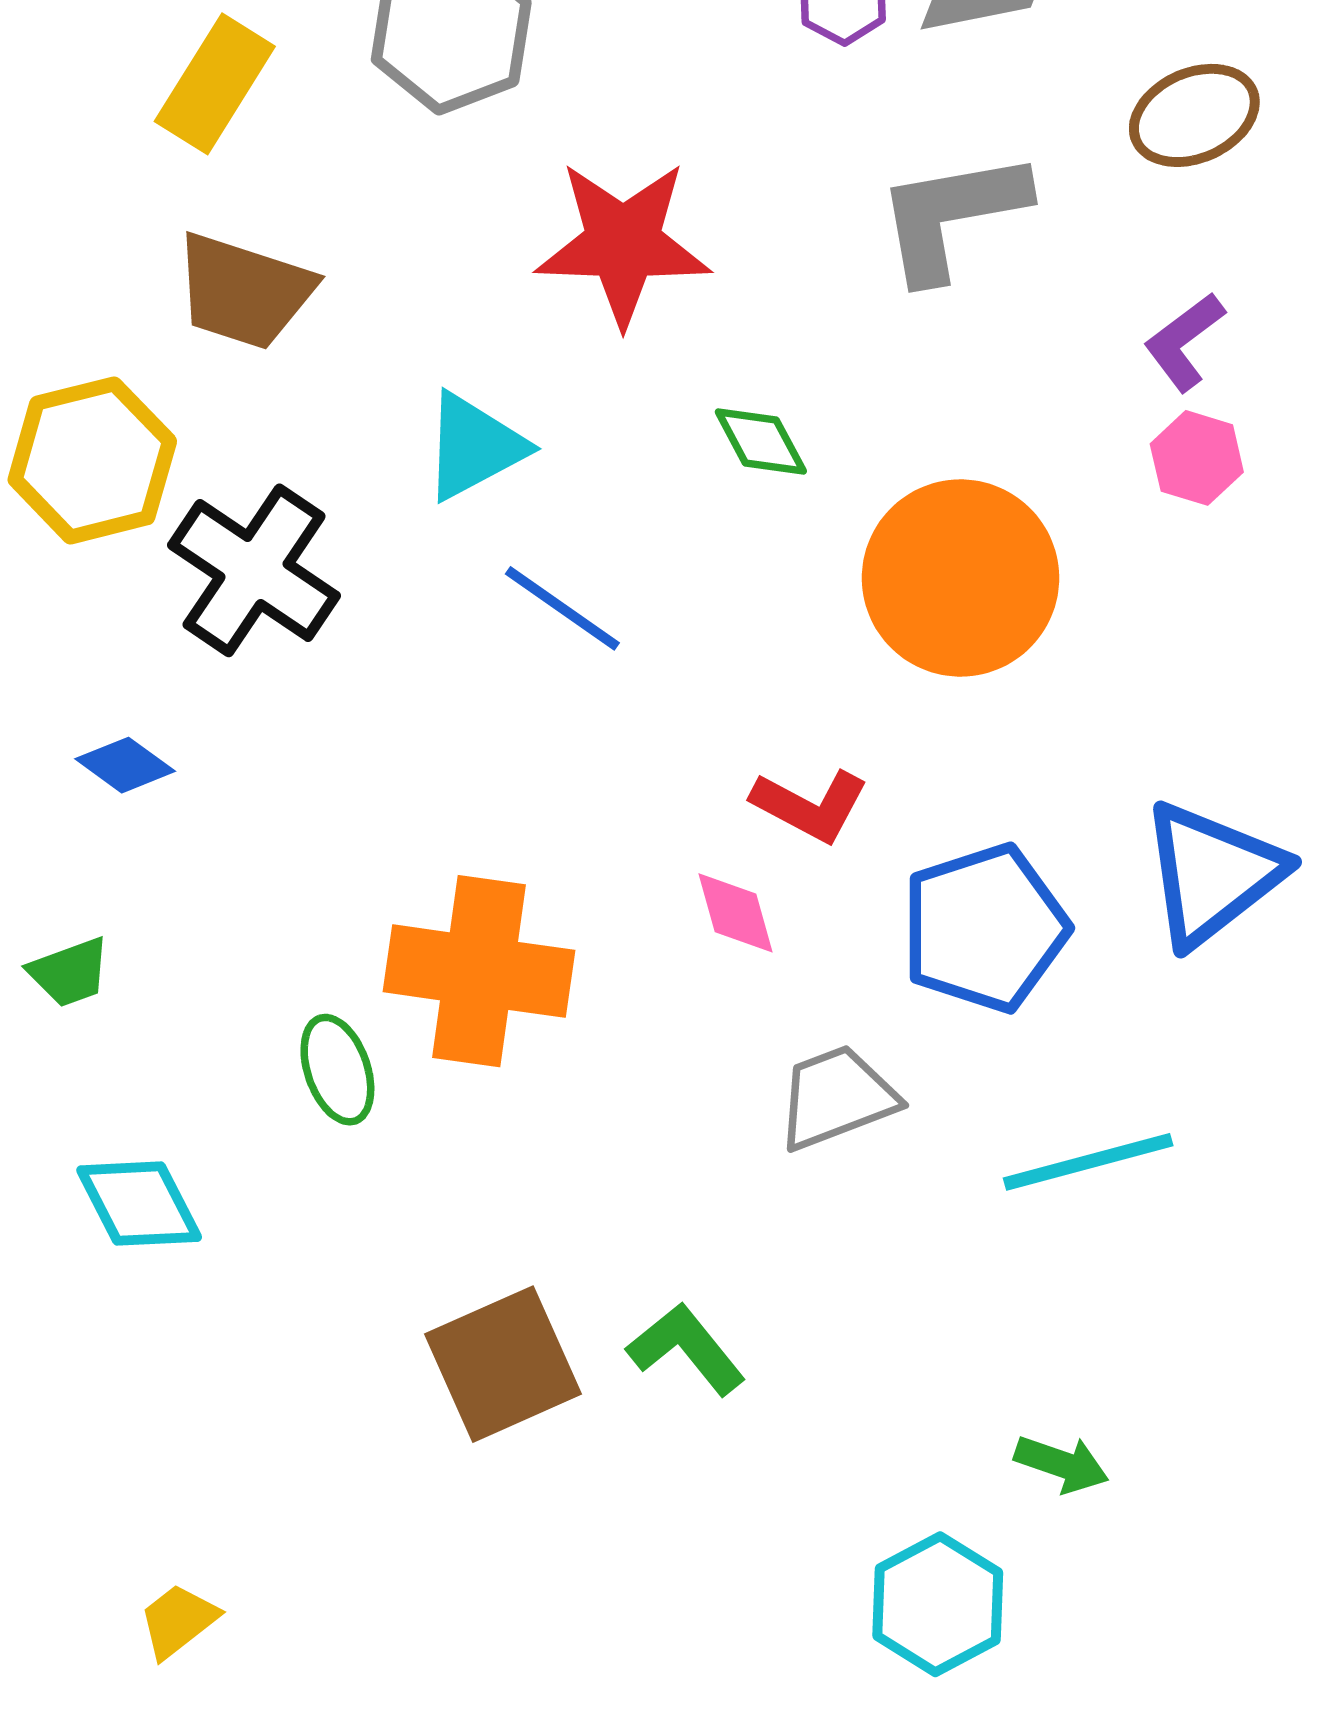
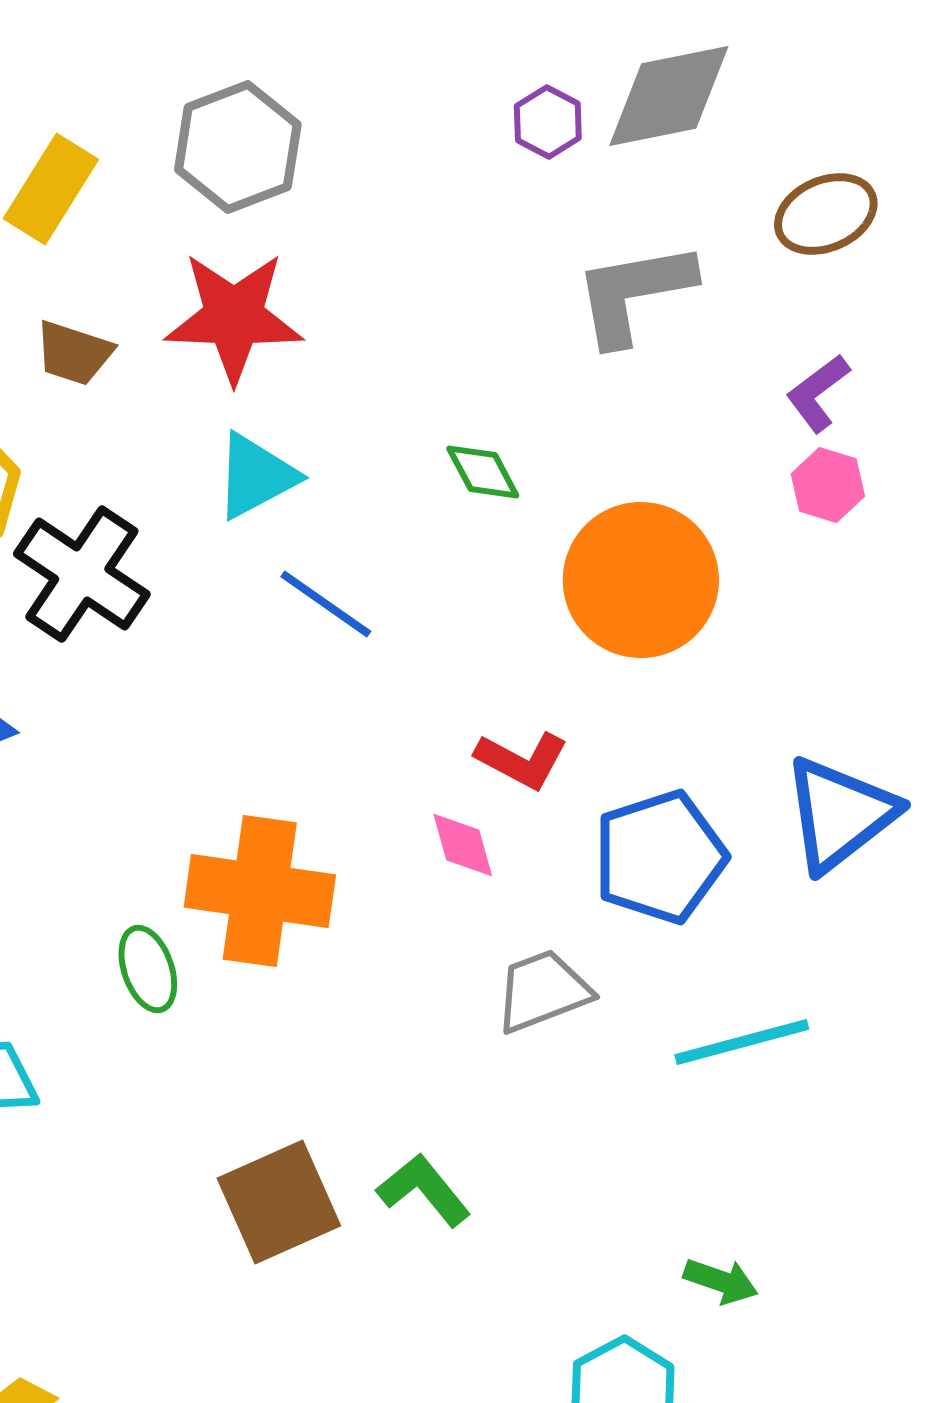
red star: (623, 243) -> (234, 317), moved
brown trapezoid: (244, 291) -> (74, 353), size x0.7

